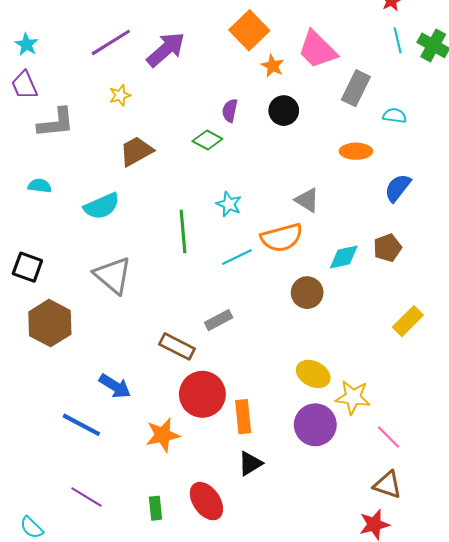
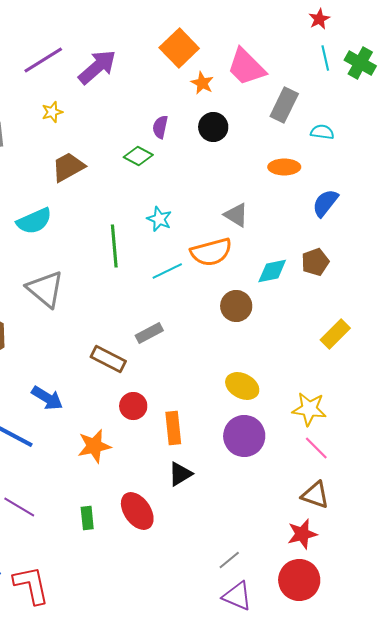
red circle: (202, 394) -> (133, 406), size x0.6
yellow star: (353, 397) -> (309, 409), moved

